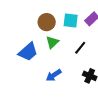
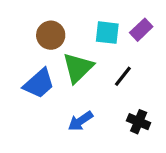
brown circle: (47, 22) -> (51, 35), moved
green triangle: (52, 42) -> (78, 68), size x1.5

